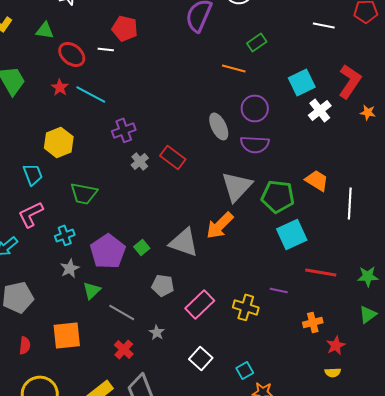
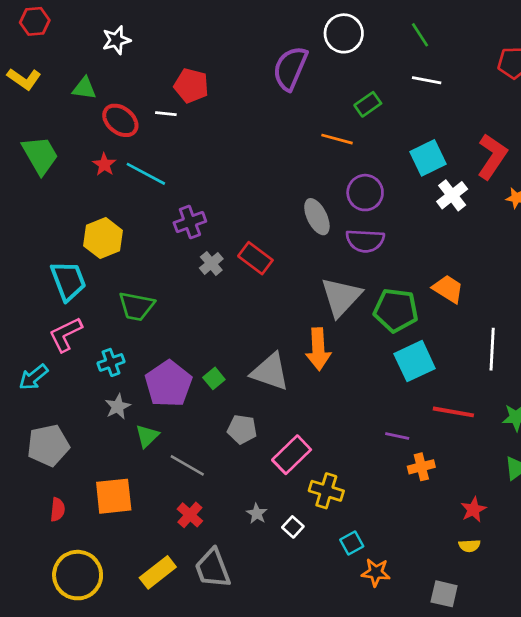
white line: (324, 25) -> (427, 80), moved
cyan trapezoid: (33, 174) -> (68, 281), size x1.4
white line: (350, 203) -> (492, 349), moved
orange arrow: (220, 225) -> (318, 349), turned -48
yellow cross: (246, 307) -> (326, 491), moved
orange cross: (313, 322) -> (421, 467), moved
gray star: (157, 332) -> (257, 514), moved
white square: (201, 358) -> (293, 527), size x0.7

